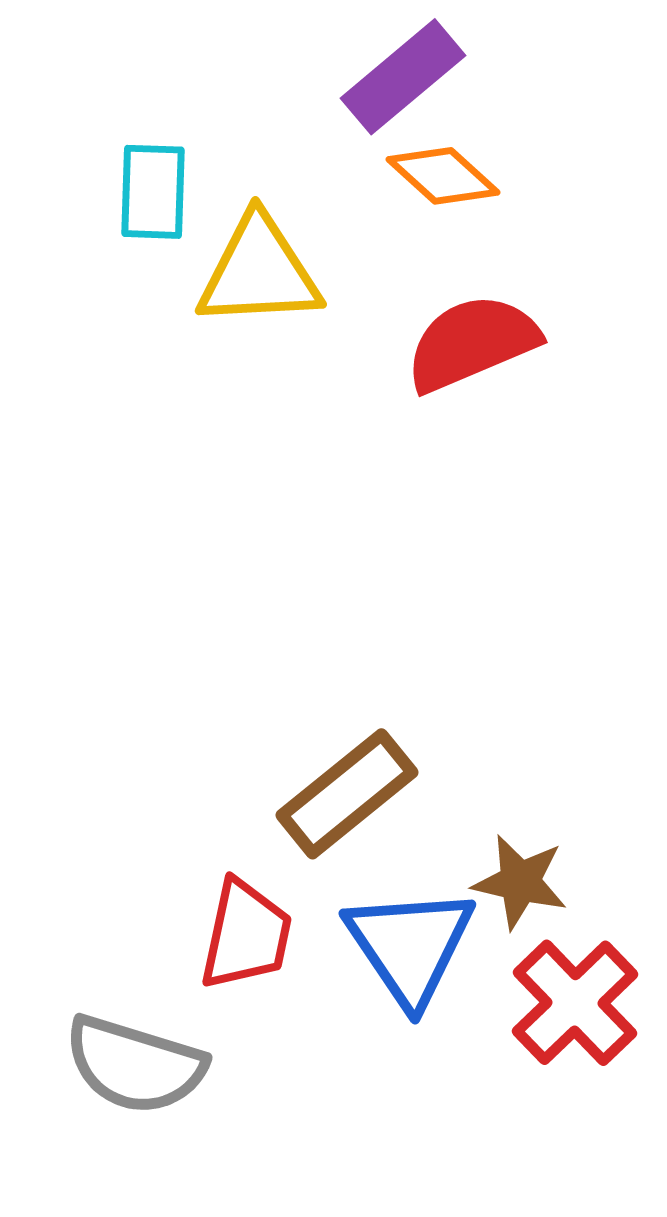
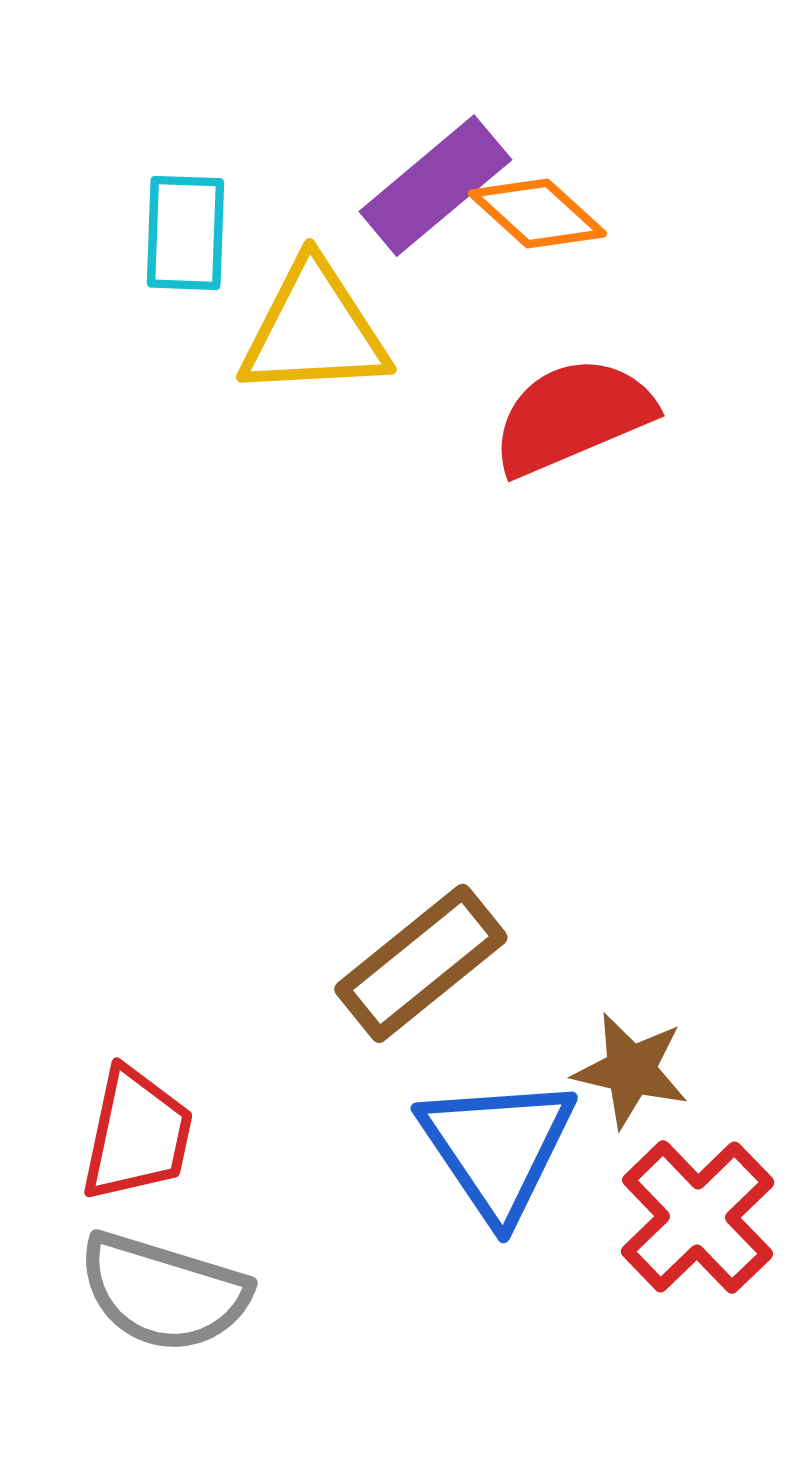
purple rectangle: (403, 77) -> (435, 186), moved
red trapezoid: (246, 935) -> (137, 1134), moved

